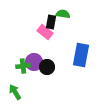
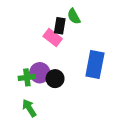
green semicircle: (63, 14) -> (74, 16), turned -128
green arrow: (15, 92) -> (29, 108), moved

